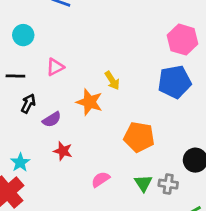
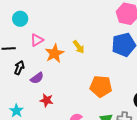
cyan circle: (23, 35) -> (20, 19), moved
orange star: (89, 102) -> (55, 53), moved, turned 30

